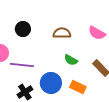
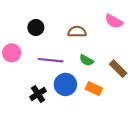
pink semicircle: (97, 33) -> (114, 21), moved
purple line: (22, 65) -> (51, 60), moved

